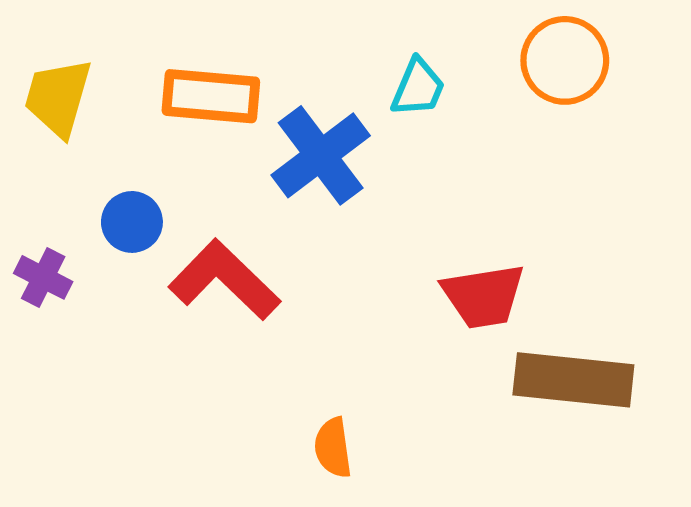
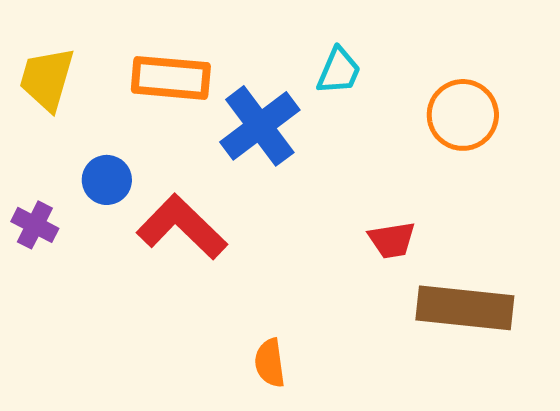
orange circle: (565, 60) -> (463, 115), moved
red trapezoid: (483, 296) -> (392, 240), size x0.7

